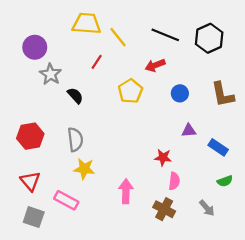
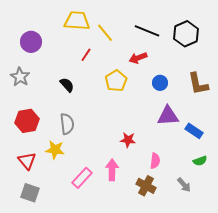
gray star: (51, 74) -> (20, 77), moved
purple triangle: (189, 130) -> (168, 116), size x1.6
red star: (163, 157) -> (128, 140), moved
yellow star: (84, 169) -> (55, 150), moved
pink rectangle: (66, 200) -> (82, 178), moved, turned -75

